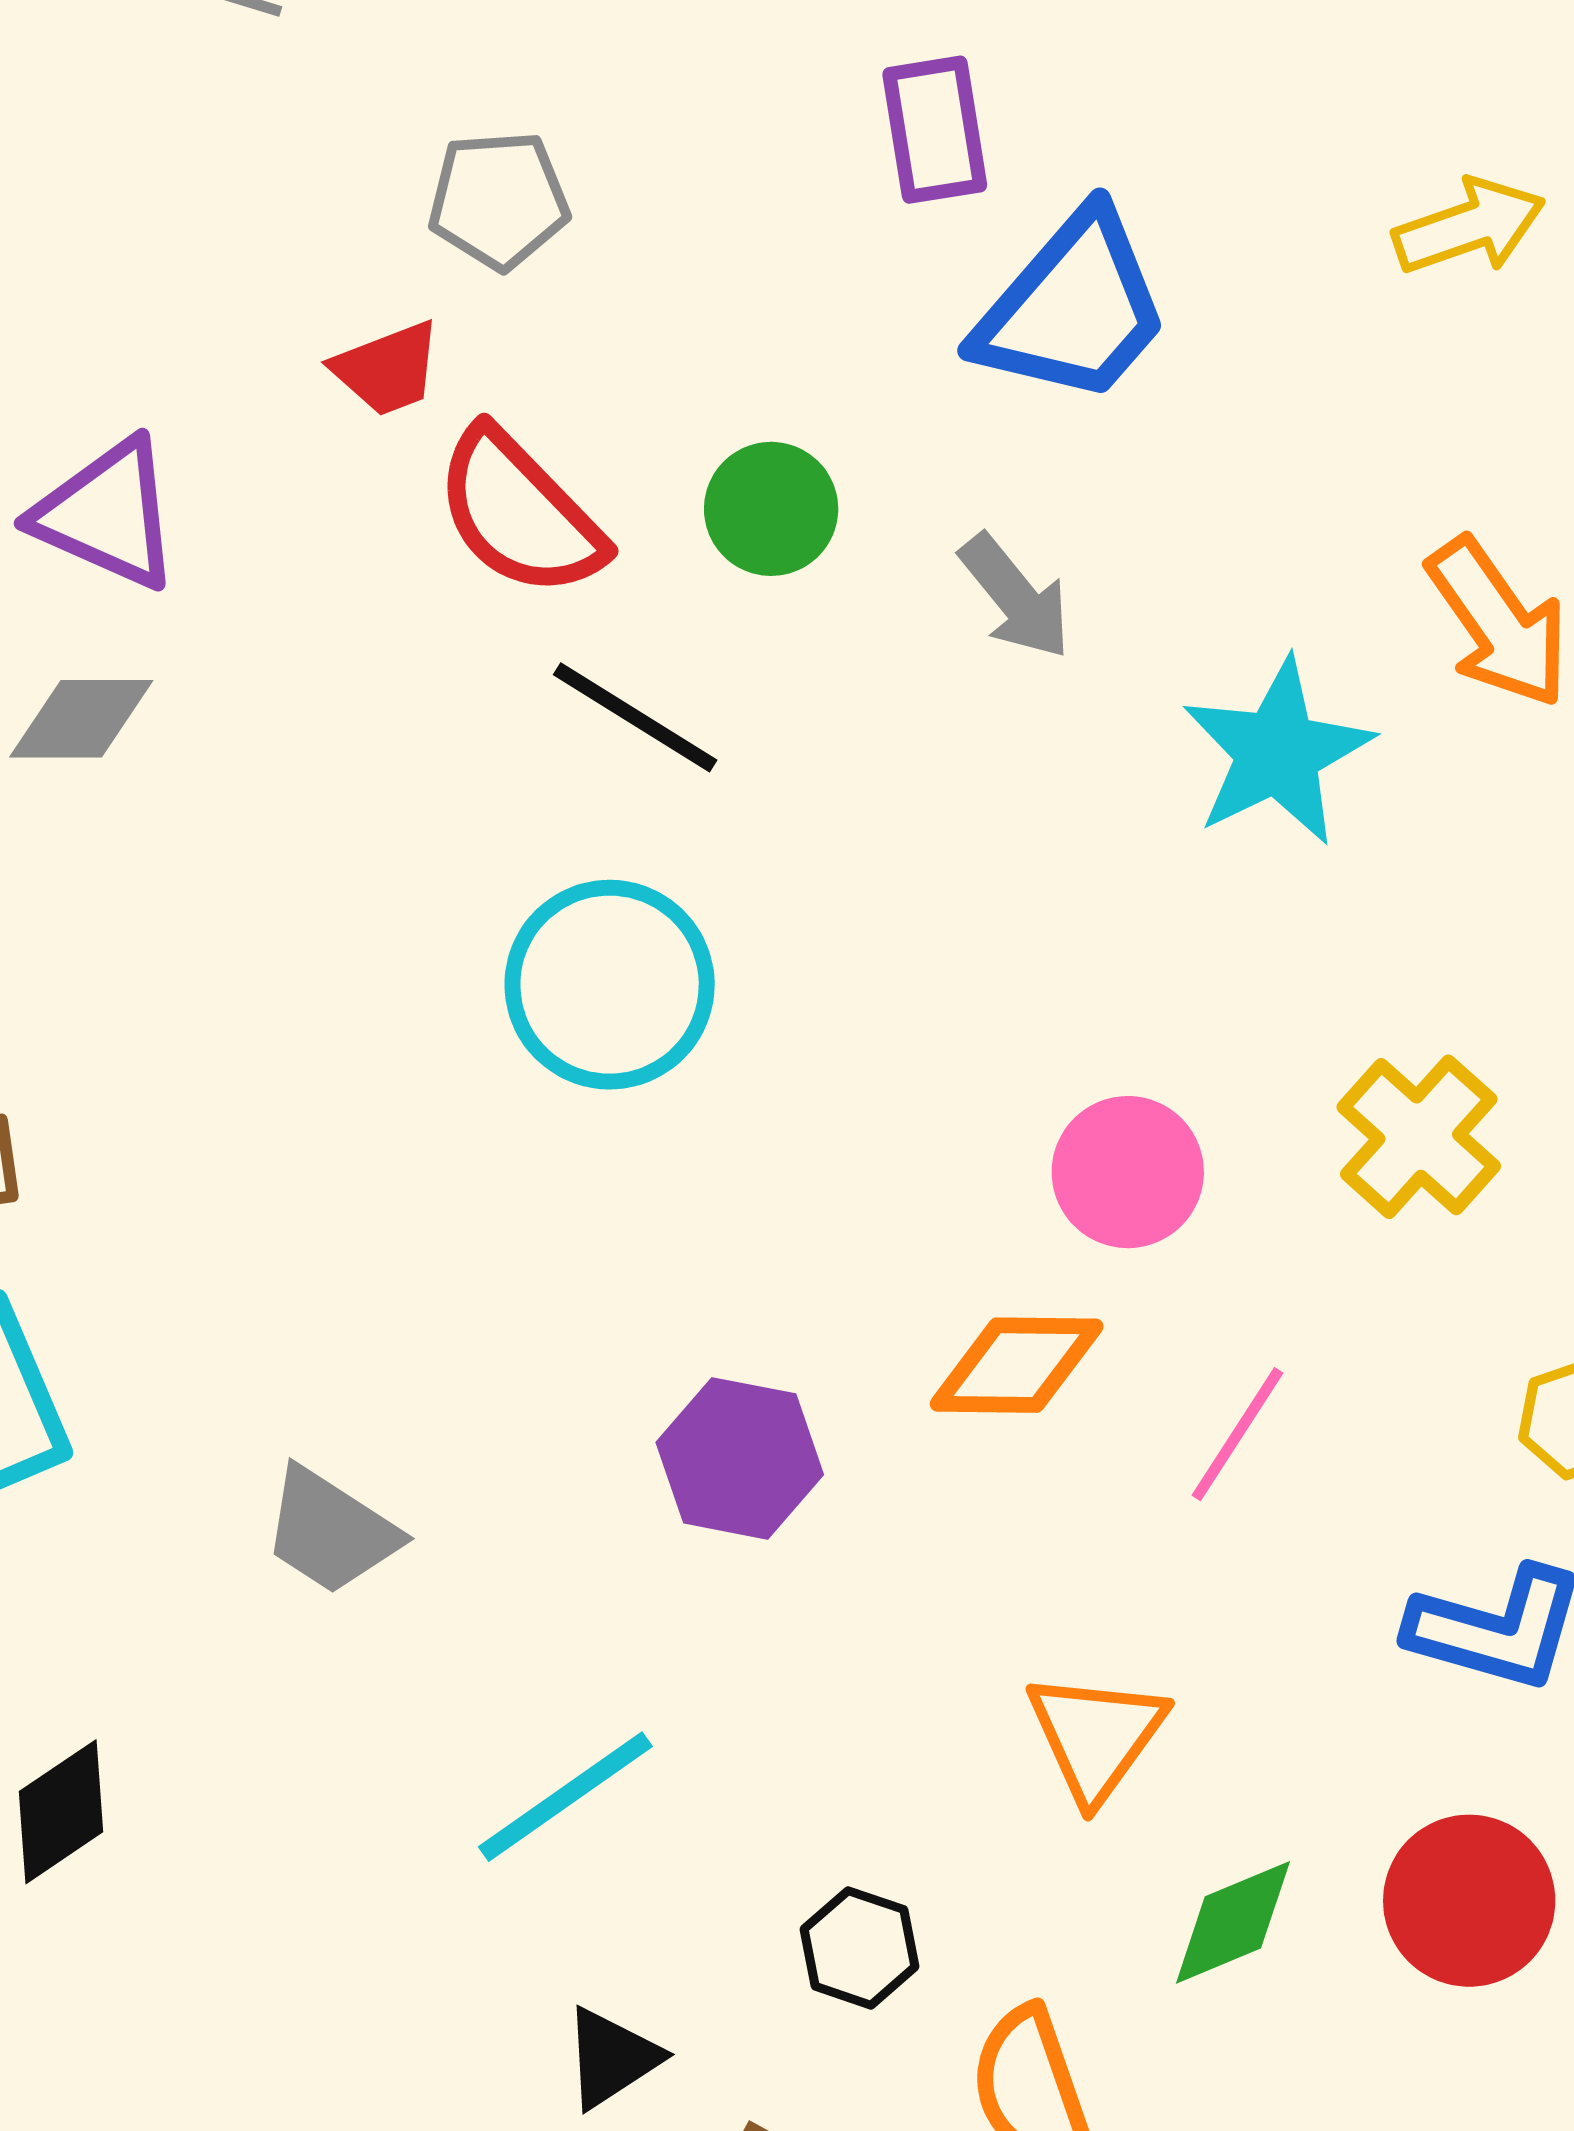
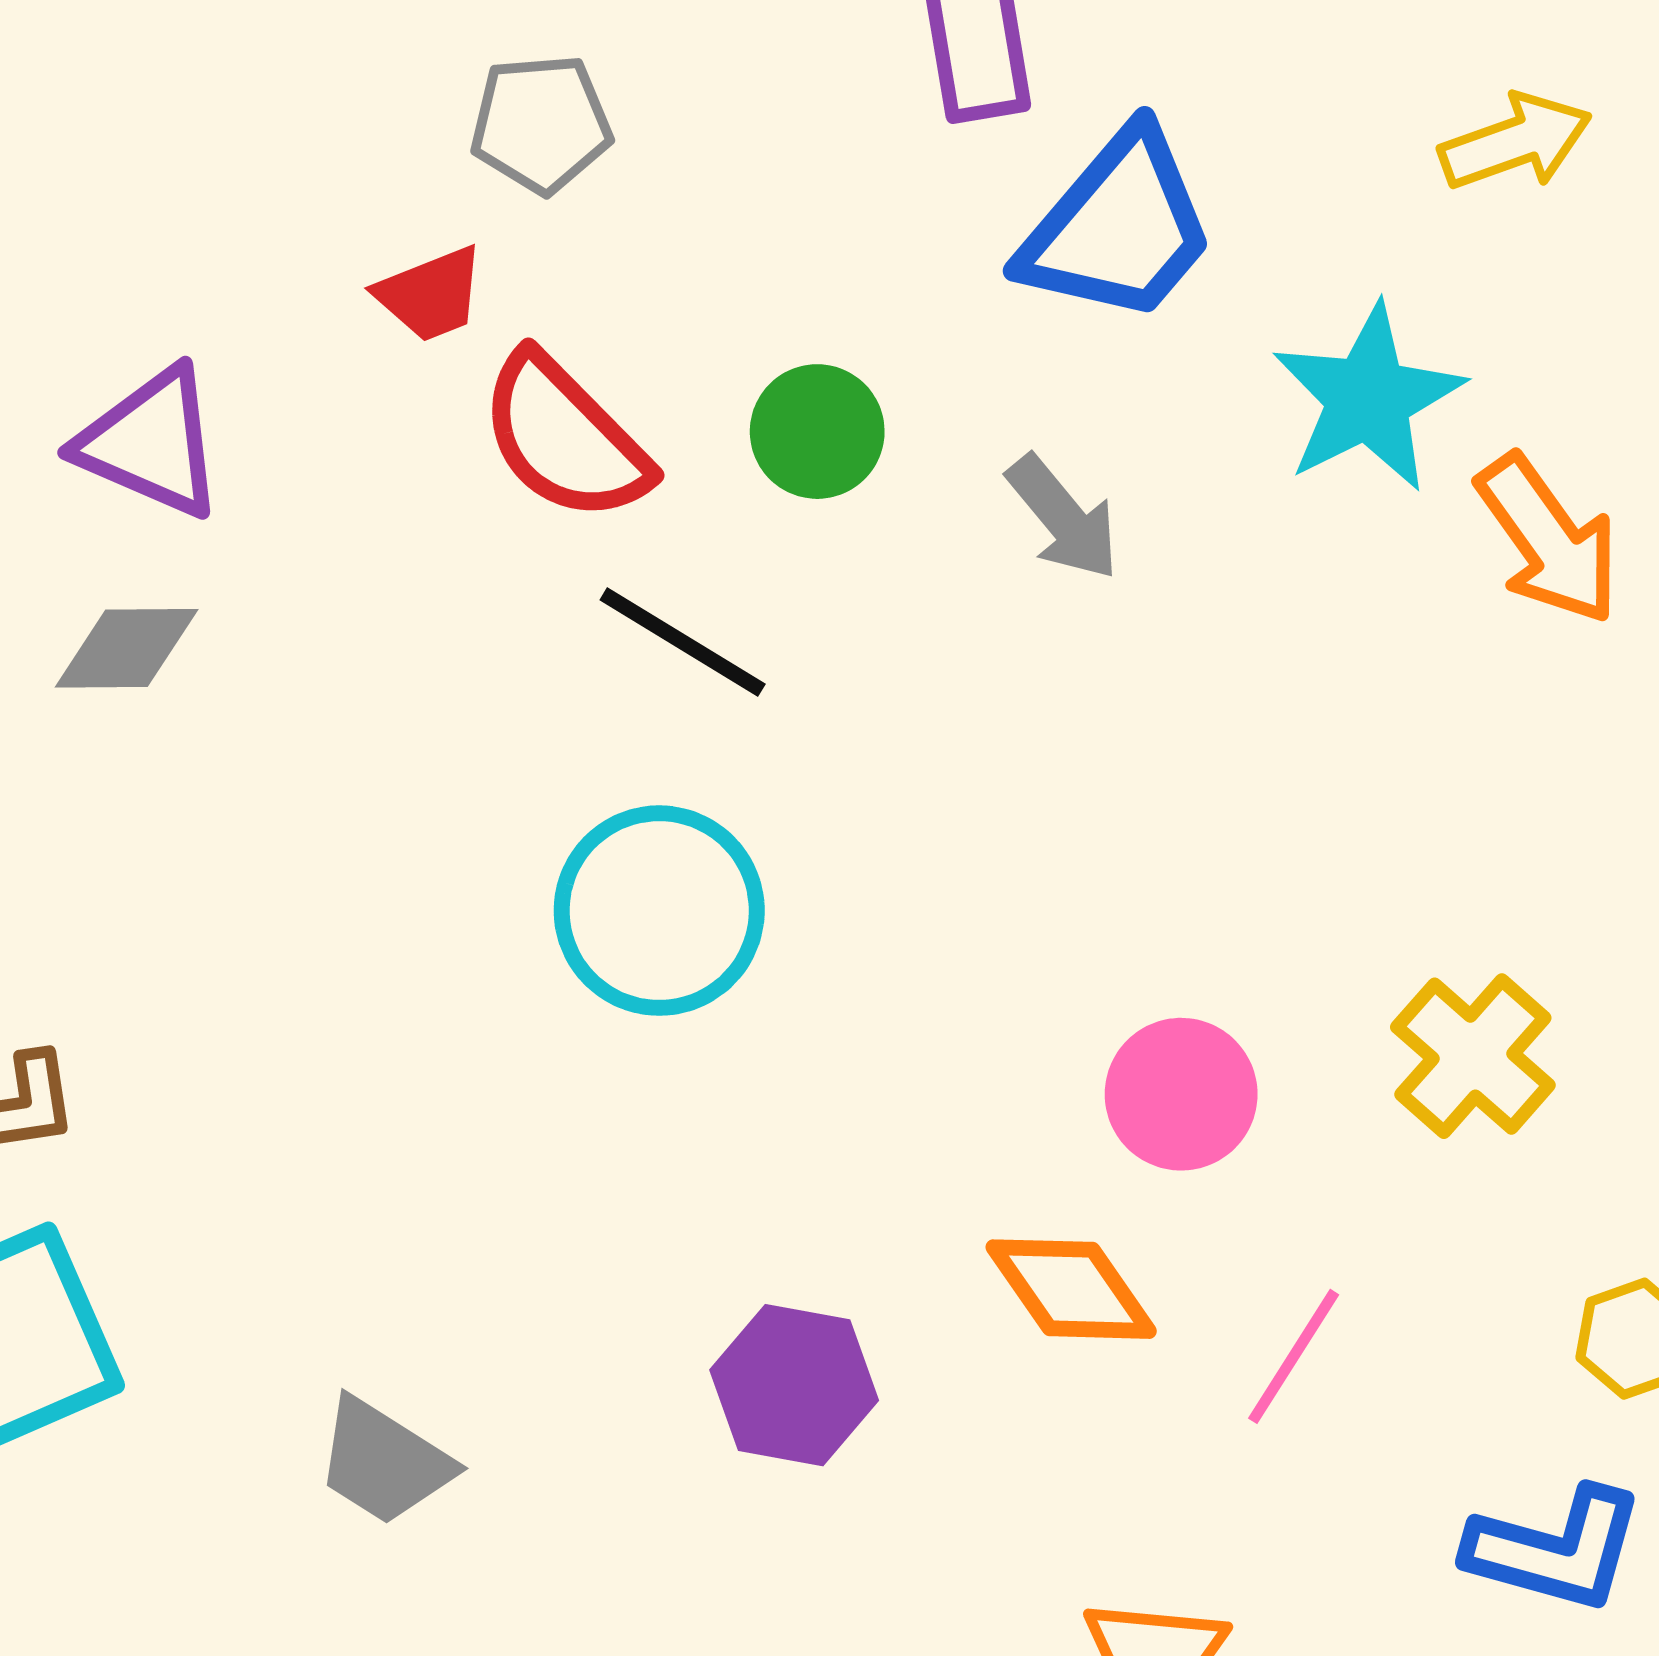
cyan star: (1278, 752) -> (1368, 398), moved
orange diamond: (1017, 1365) -> (1071, 1289), turned 55

